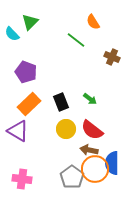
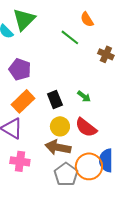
green triangle: (30, 22) -> (24, 19), size x1.4
brown arrow: (89, 150) -> (58, 147), moved, size x1.4
pink cross: (22, 179) -> (20, 161), moved

